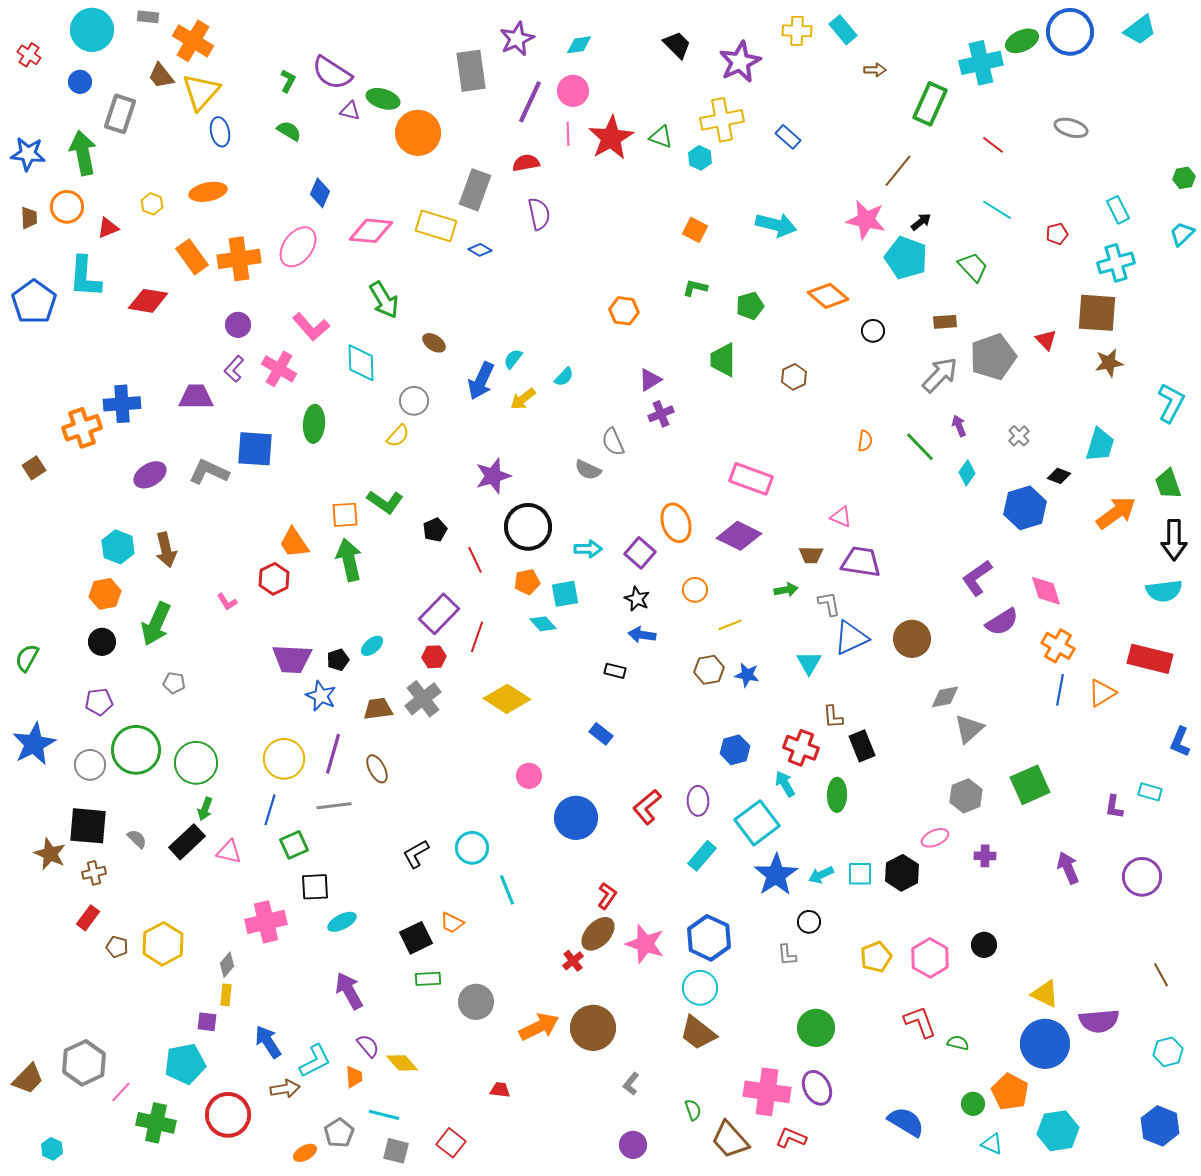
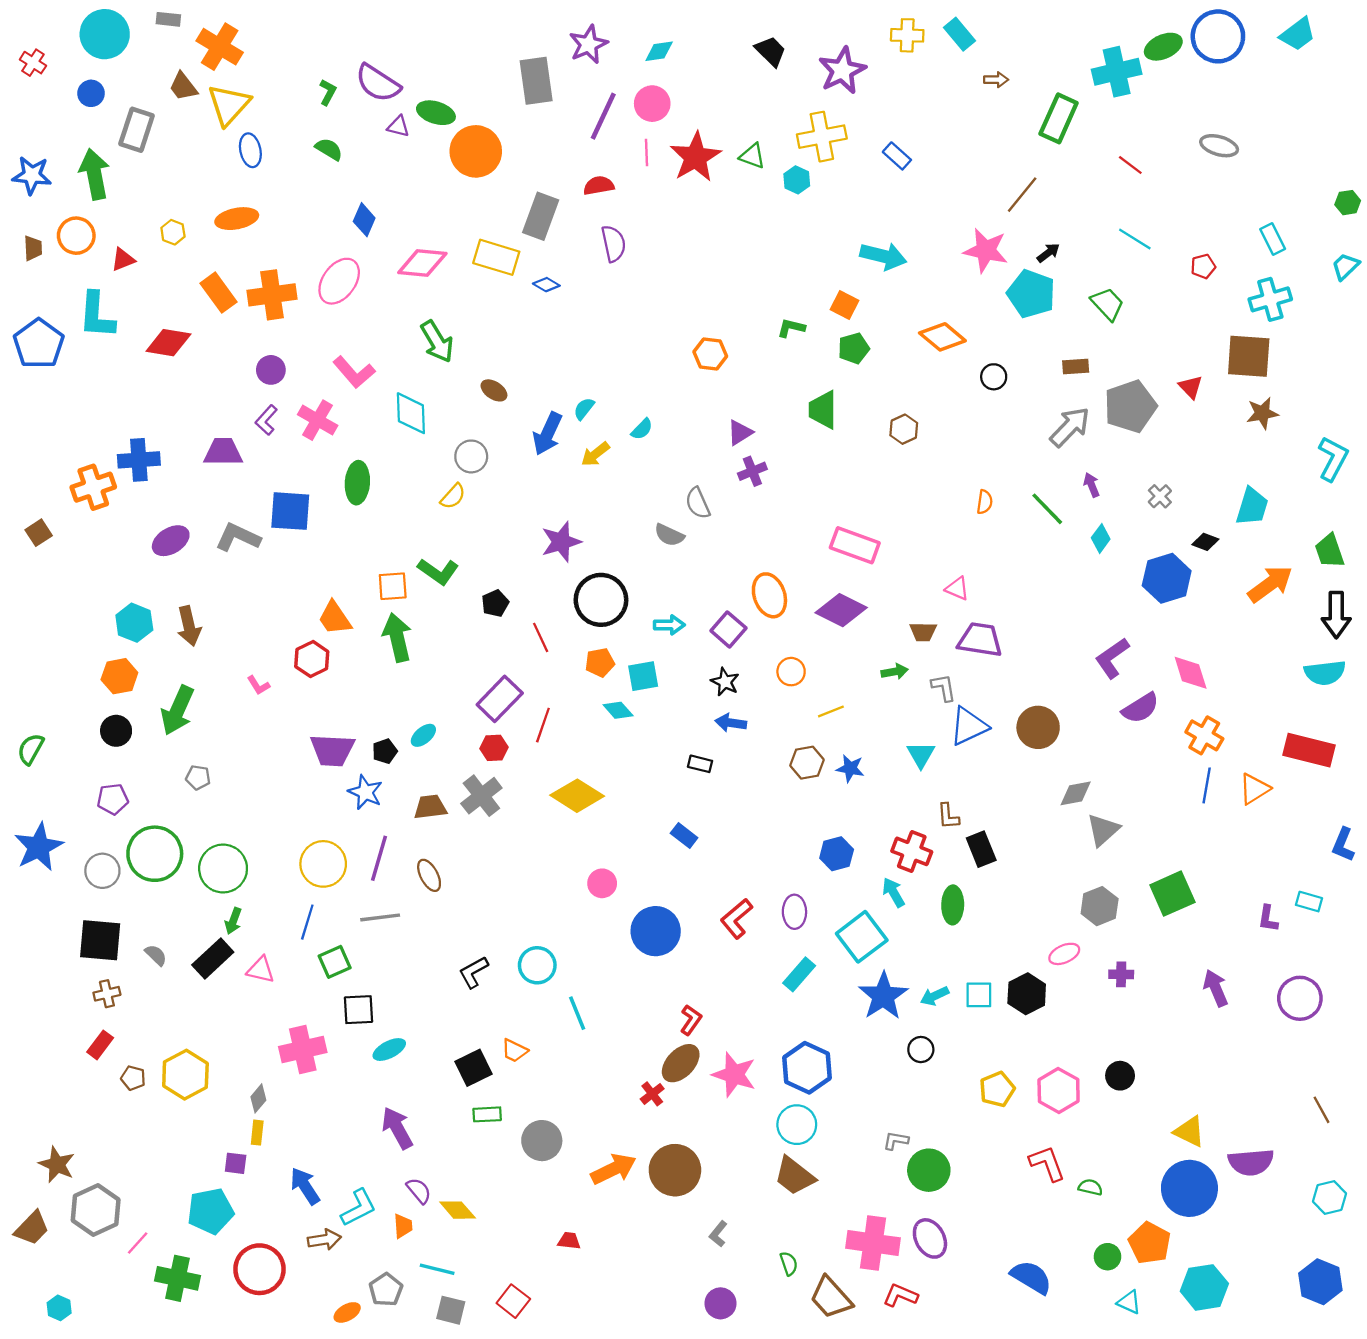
orange square: (695, 230) -> (845, 305), moved
brown star: (50, 854) -> (57, 1164), moved
gray L-shape: (787, 955) -> (896, 1141), moved, turned 105

